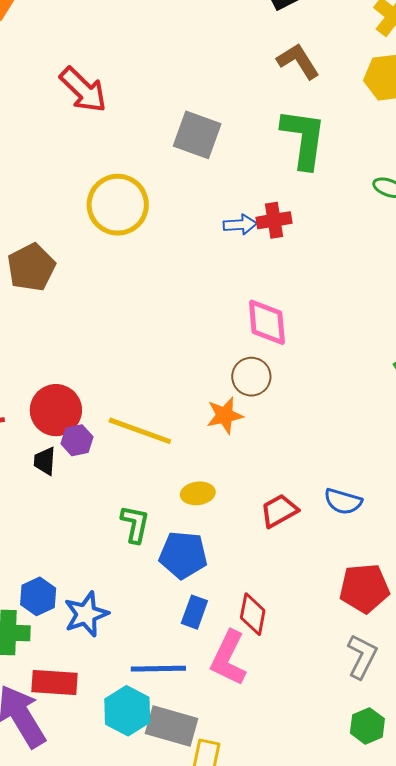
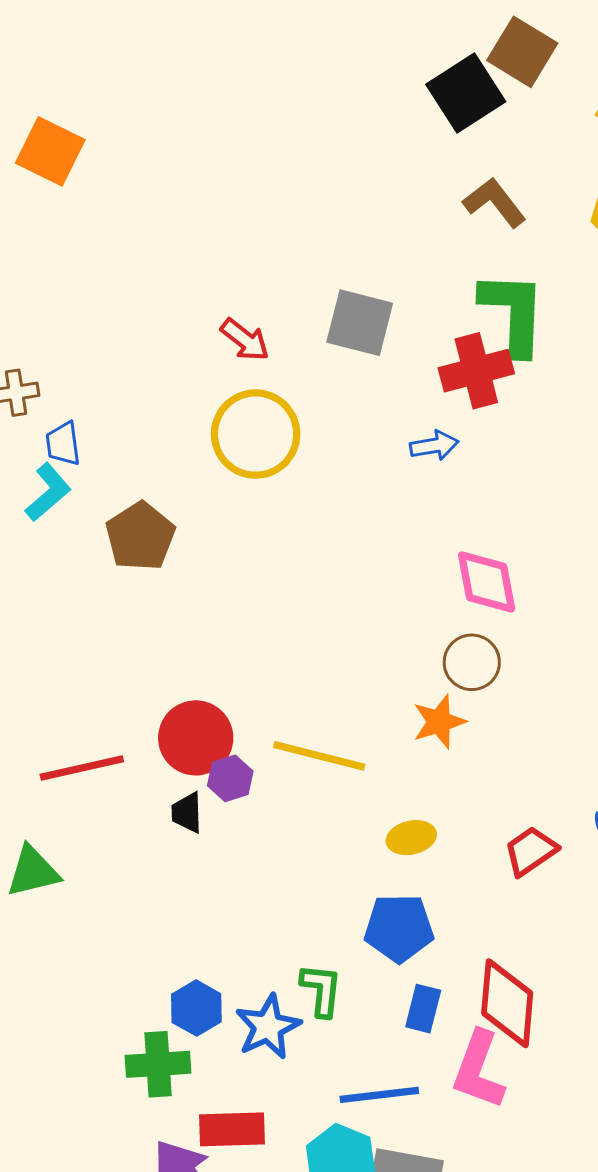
red arrow: (83, 90) -> (245, 340), moved, size x0.7
red cross: (274, 220) -> (476, 371), moved, size x1.4
green L-shape: (135, 524) -> (321, 990), moved
red diamond: (253, 614) -> (507, 1003), size x1.5

